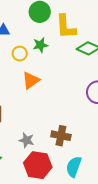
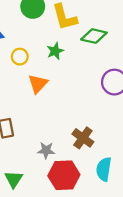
green star: (40, 45) -> (55, 51), moved
brown cross: (61, 136) -> (83, 138), turned 36

